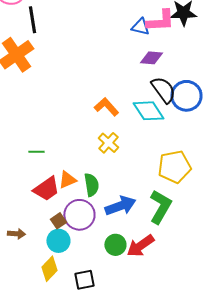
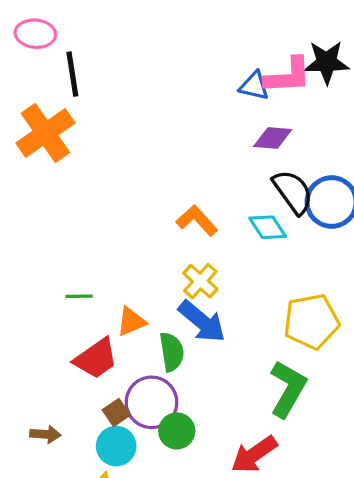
cyan diamond: (148, 111) -> (268, 227), size x0.7
orange triangle: (67, 180) -> (131, 322), moved
blue arrow: (120, 206) -> (202, 322), moved, turned 60
green circle: (115, 245) -> (177, 431), moved

